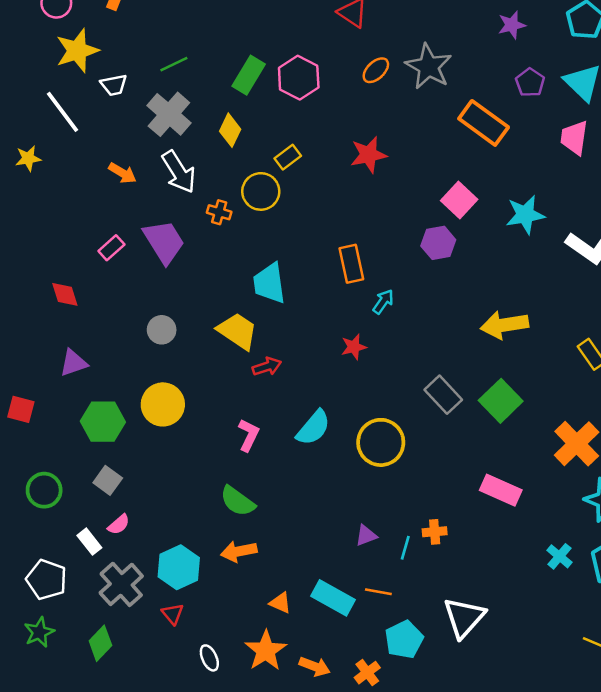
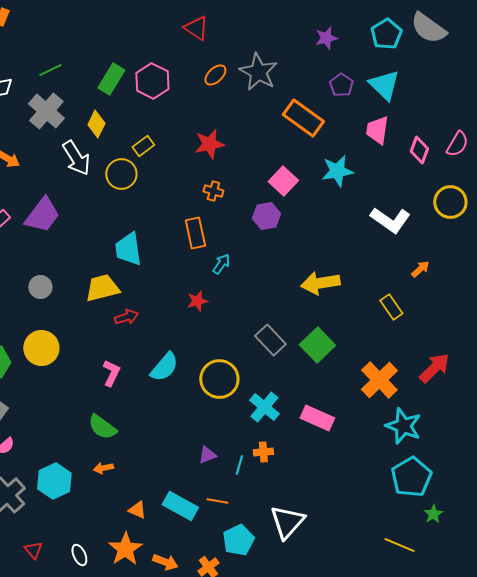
white arrow: (179, 172) -> (76, 158), moved
orange cross: (219, 212) -> (213, 191), moved
cyan star: (525, 215) -> (337, 171), moved
purple trapezoid: (164, 242) -> (42, 215), turned 69
yellow trapezoid: (238, 331) -> (102, 288), turned -48
orange arrow: (239, 551) -> (103, 468), size x0.7
cyan cross: (560, 556) -> (264, 407), moved, size x1.4
red triangle: (173, 614) -> (33, 550), moved

